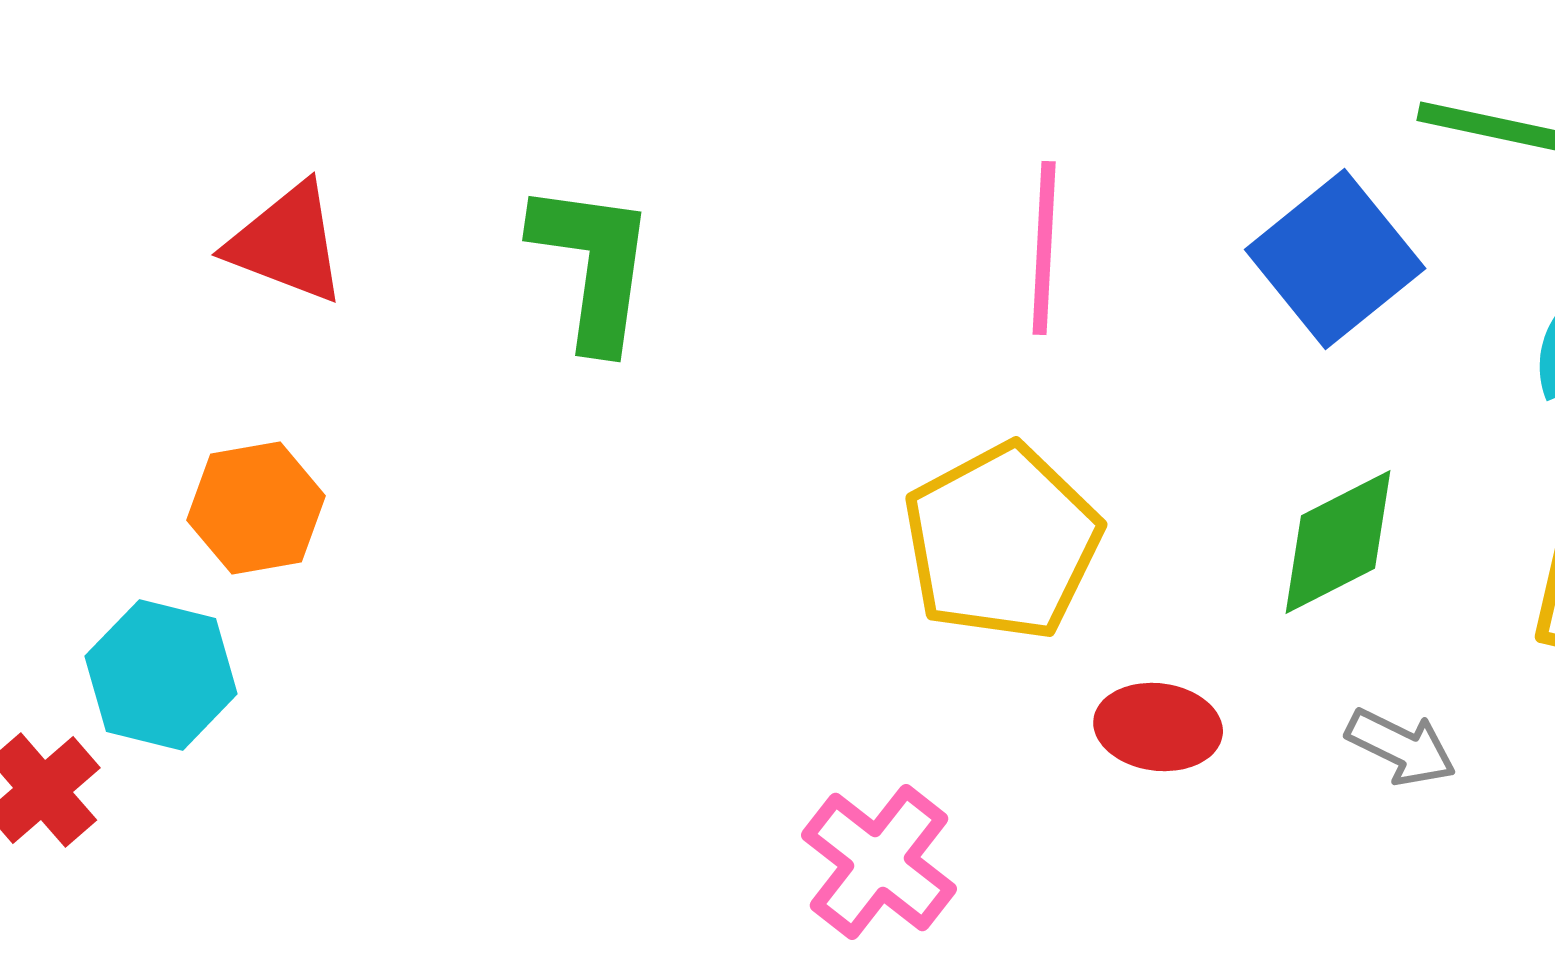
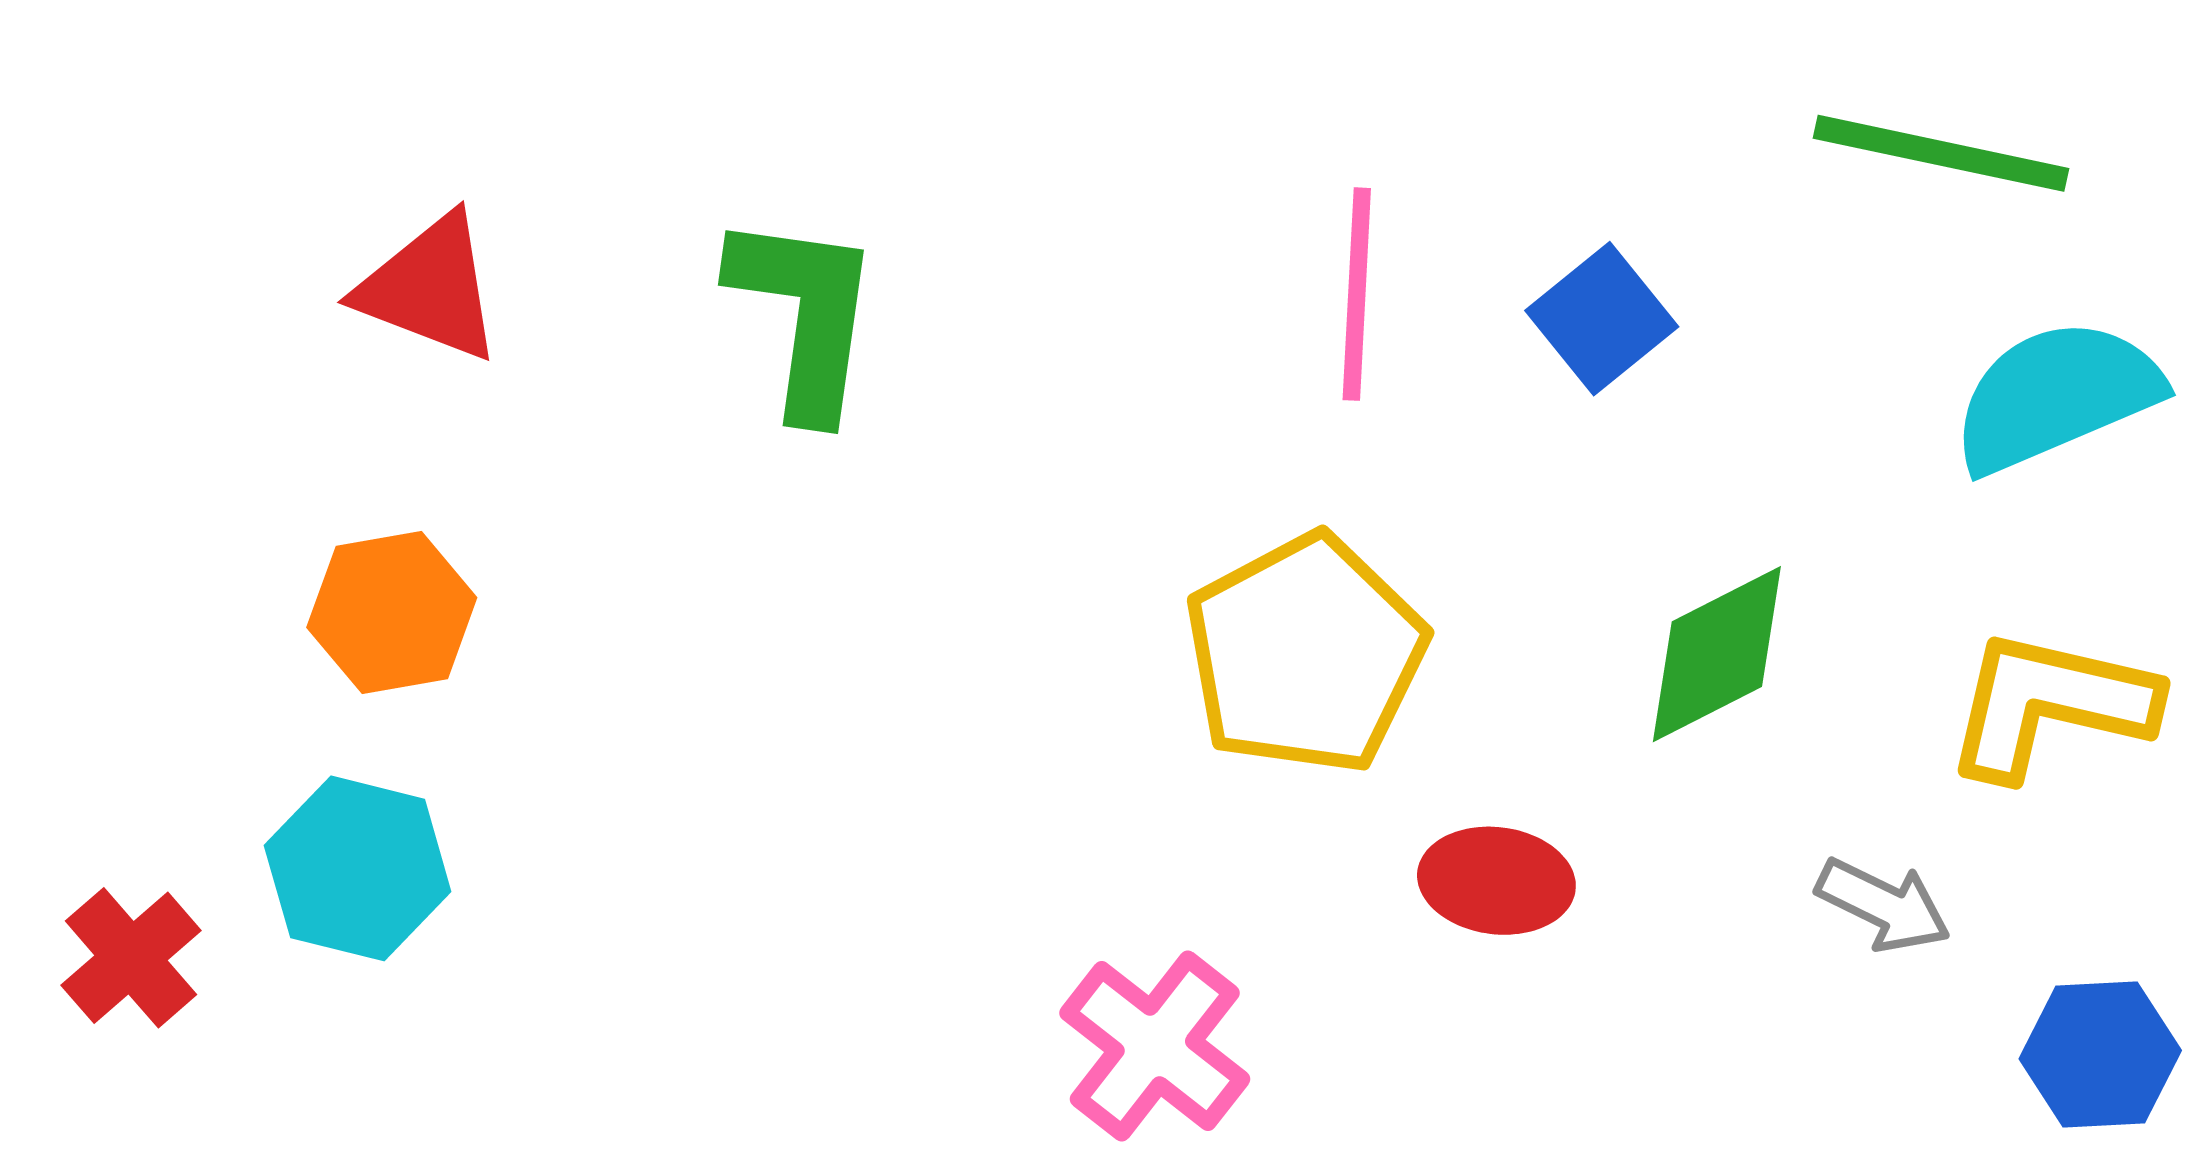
blue square: (1335, 259) -> (1602, 319), moved, size x0.7
cyan hexagon: (161, 675) -> (358, 868), moved
gray arrow: (1401, 747) -> (1883, 905), moved

